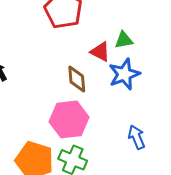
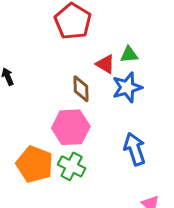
blue arrow: (137, 137) -> (135, 149), size x1.4

